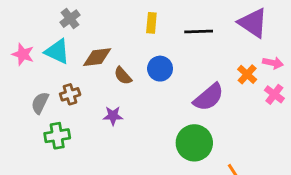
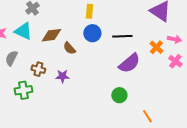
black line: (199, 31) -> (122, 36), moved
blue circle: (160, 69) -> (92, 33), moved
brown cross: (70, 94) -> (38, 69), moved, turned 32
gray semicircle: (40, 103) -> (11, 58), moved
green circle: (194, 143) -> (119, 95), size x0.6

